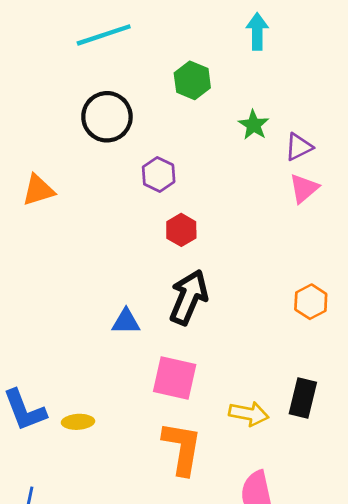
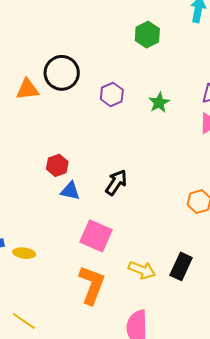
black circle: (107, 117) -> (62, 73), moved
green star: (254, 125) -> (159, 103), moved
red hexagon: (181, 230) -> (57, 165), moved
black arrow: (189, 297) -> (116, 182), size x0.7

